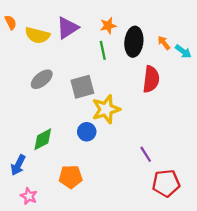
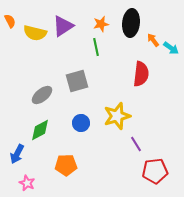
black ellipse: (134, 42) -> (131, 23), moved
gray ellipse: (42, 79) -> (42, 95), moved
yellow star: (106, 109) -> (117, 116), moved

